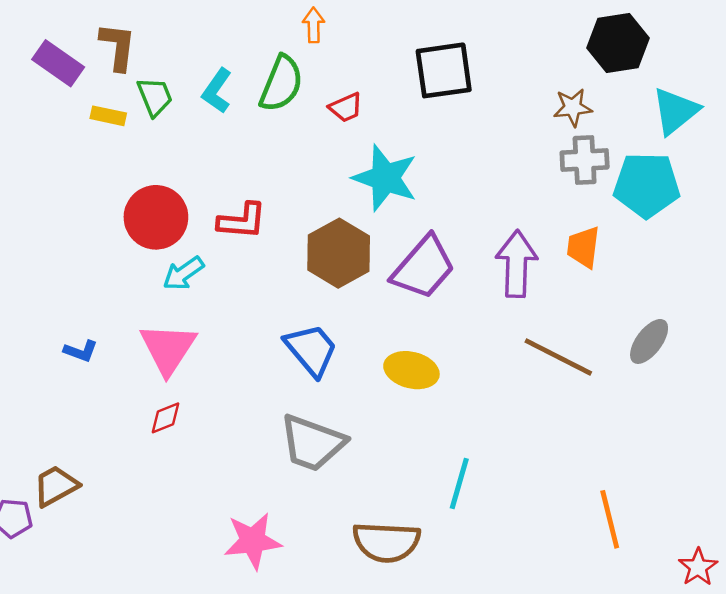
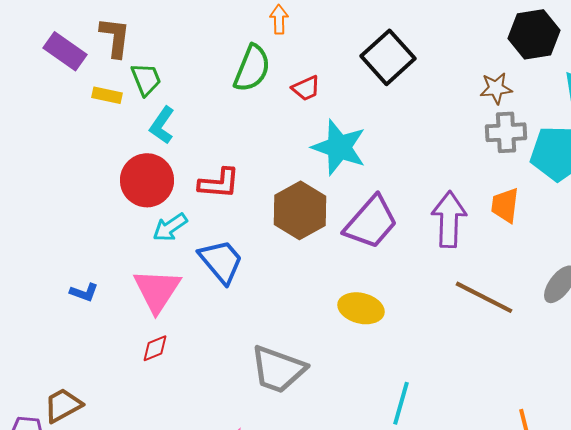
black square: (444, 70) -> (388, 57), turned -34
cyan L-shape: (217, 91) -> (162, 125), moved
blue trapezoid: (311, 350) -> (221, 261), moved

